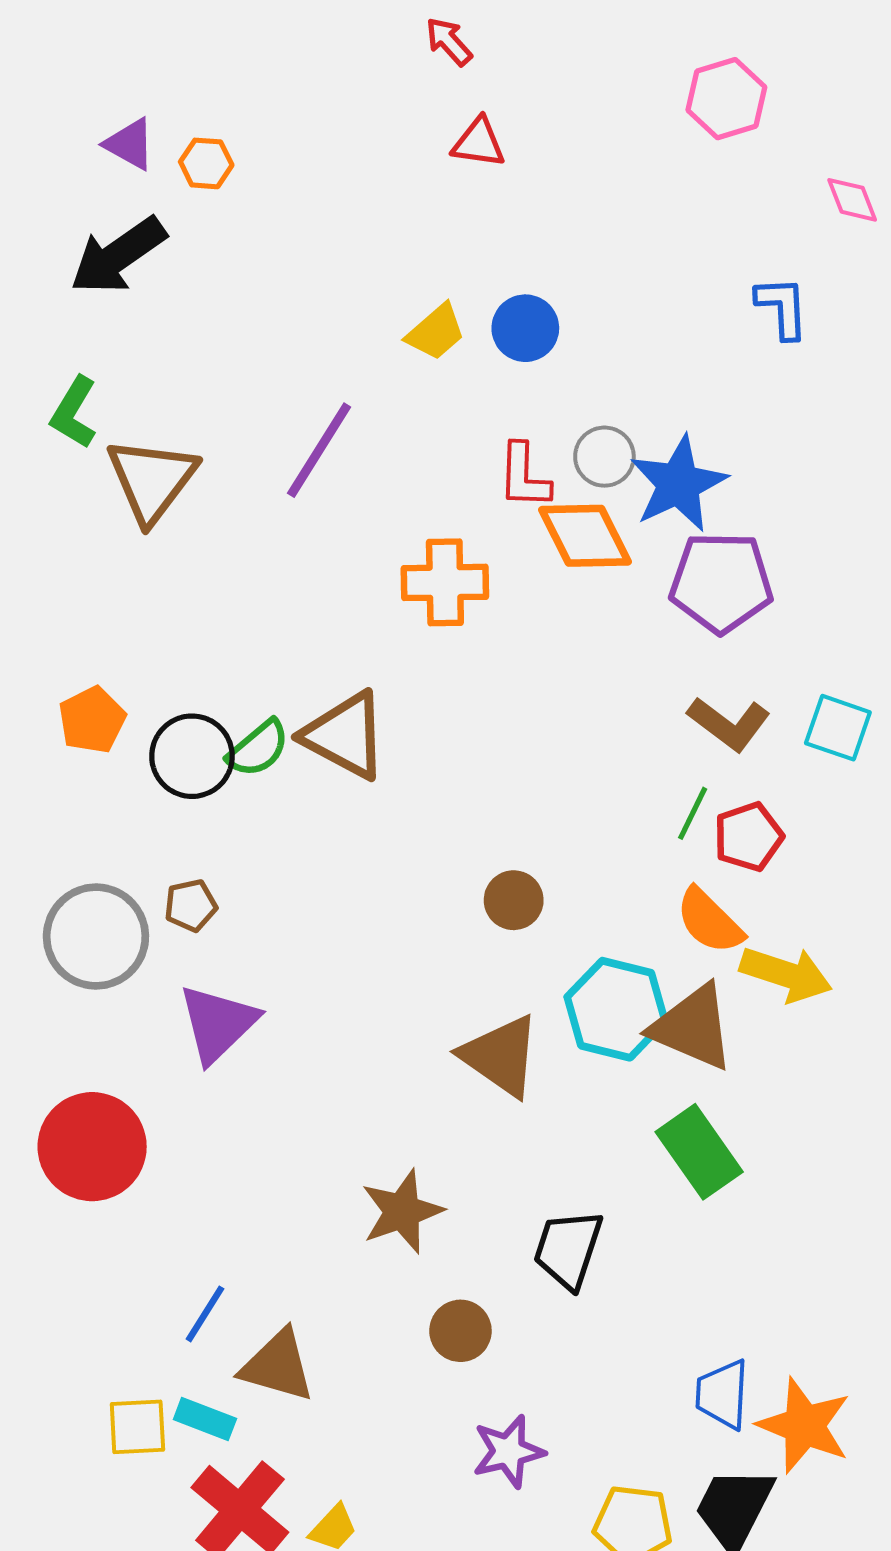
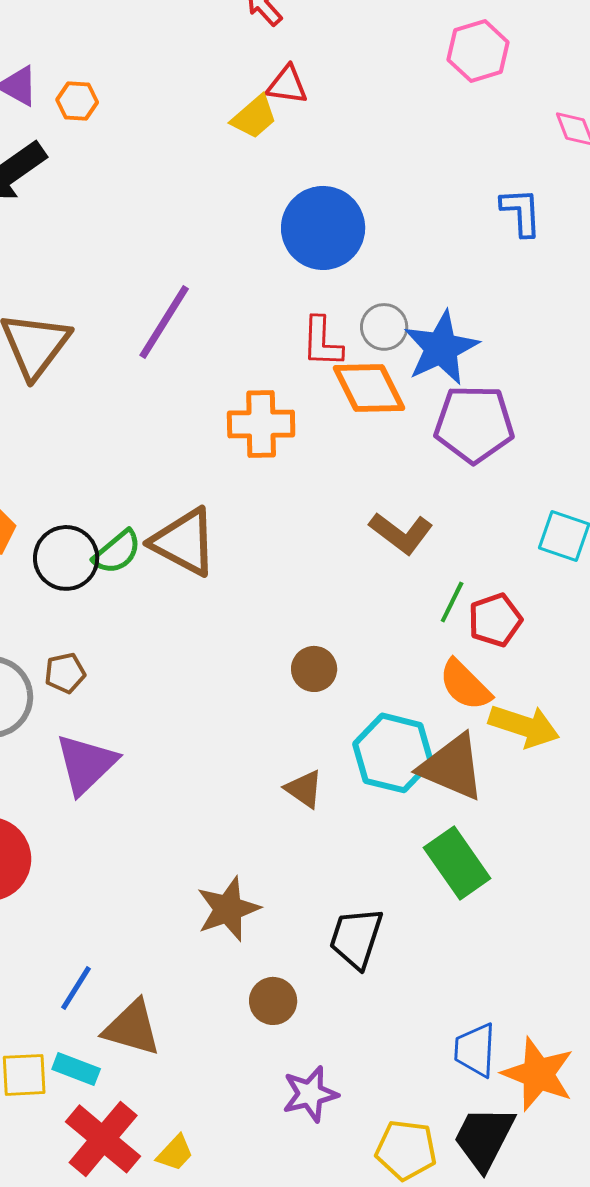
blue circle: (525, 328) -> (323, 228), size x1.6
yellow trapezoid: (436, 332) -> (254, 117), moved
brown L-shape: (729, 724) -> (401, 533), moved
brown triangle: (501, 1056) -> (304, 789), size x0.6

